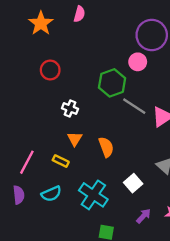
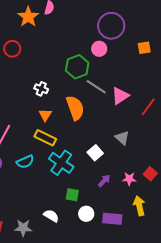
orange star: (41, 23) -> (28, 17), moved
red circle: (50, 70) -> (12, 49), moved
orange semicircle: (106, 147) -> (75, 108), moved, size x1.4
yellow rectangle: (61, 161) -> (45, 138), moved, size x1.5

